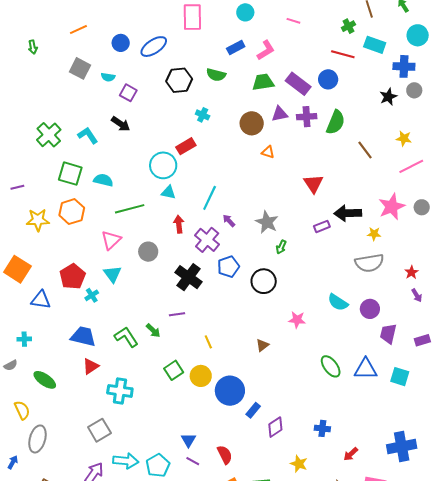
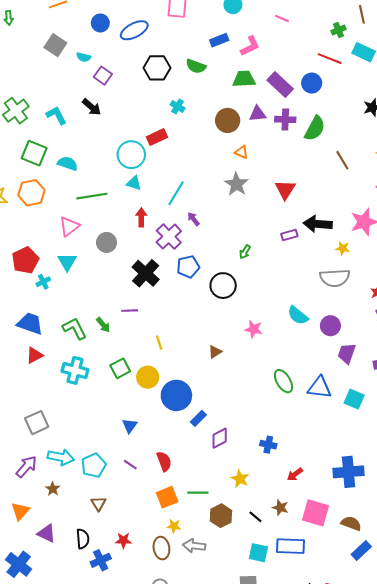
gray star: (267, 222) -> (236, 184), moved
cyan cross: (120, 391) -> (75, 370), moved
blue triangle: (189, 440) -> (130, 426), moved

